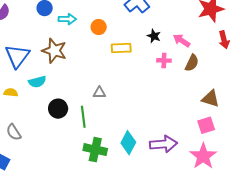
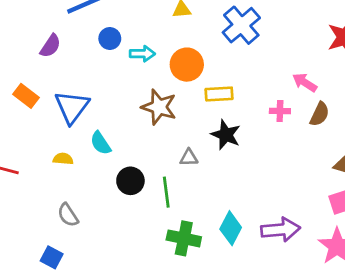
orange circle: (99, 27) -> (187, 65), size x1.5
black star: (154, 36) -> (226, 135), moved, size x1.5
brown star: (54, 51) -> (159, 107), moved
cyan semicircle: (37, 82) -> (101, 143), turned 72

